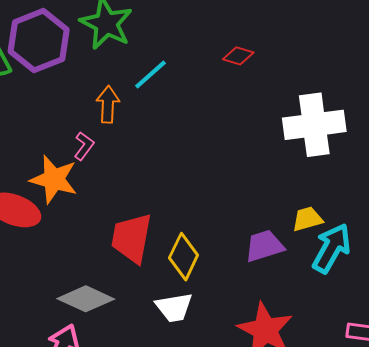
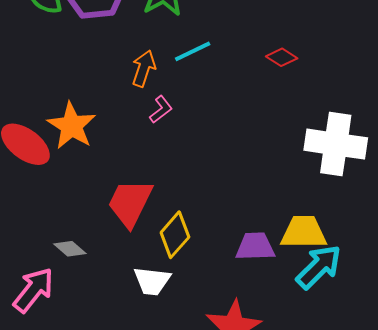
pink L-shape: (84, 146) -> (161, 109), moved
yellow trapezoid: (307, 219) -> (304, 232), size x1.5
gray diamond: (86, 299) -> (70, 249), size x0.6

